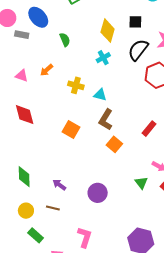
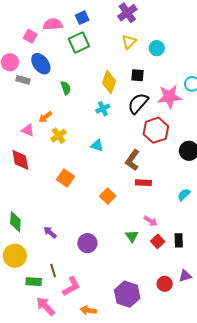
pink triangle: (22, 76) -> (28, 130), moved
yellow cross: (76, 85) -> (58, 136), moved, turned 35
brown L-shape: (106, 120) -> (132, 160), moved
red rectangle: (149, 129) -> (143, 183), turned 49
brown line: (53, 208) -> (53, 271), moved, turned 56
yellow circle: (26, 211) -> (15, 256), size x1.5
green rectangle: (36, 235) -> (34, 282), moved, turned -42
pink L-shape: (85, 237) -> (71, 286), turned 40

